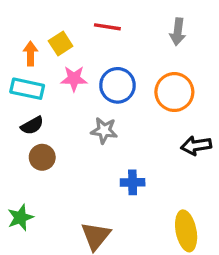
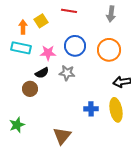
pink star: (74, 79) -> (48, 53), moved
black semicircle: (32, 125) -> (42, 73), moved
blue cross: (133, 182) -> (91, 109), moved
yellow ellipse: (186, 231) -> (116, 110), moved

